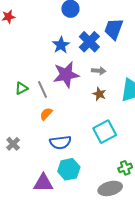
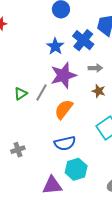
gray line: (42, 89) -> (42, 92), turned 60
orange semicircle: (46, 114) -> (64, 109), moved, size x1.5
gray cross: (13, 144) -> (18, 150), turned 32

